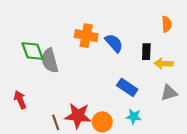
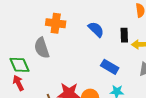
orange cross: (86, 36) -> (56, 23), moved
green diamond: (32, 51) -> (20, 65), moved

